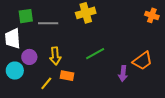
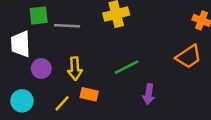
orange trapezoid: (143, 61) -> (189, 57), moved
cyan circle: (15, 71) -> (22, 101), moved
purple arrow: (123, 74) -> (149, 94), moved

